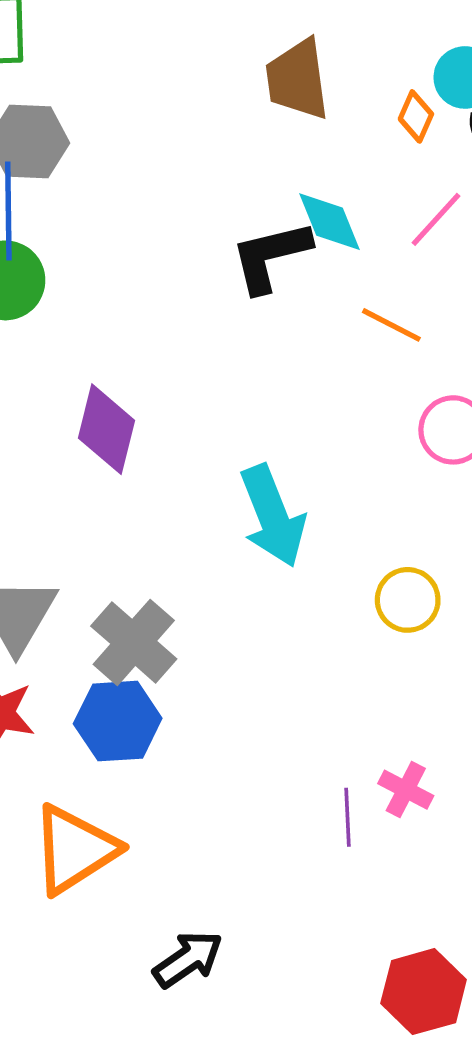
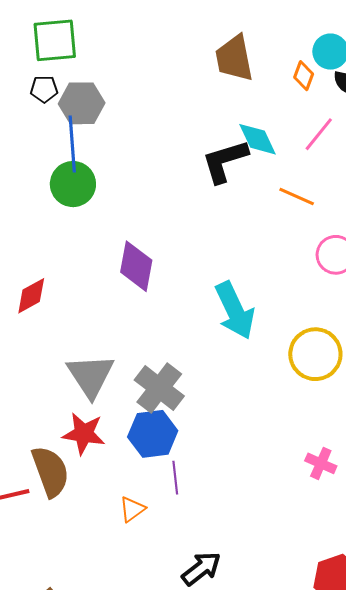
yellow circle: (408, 600) -> (315, 354), size x1.4
purple line: (347, 817) -> (175, 478), moved
orange triangle: (74, 849) -> (132, 509), size x0.5

